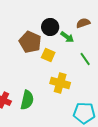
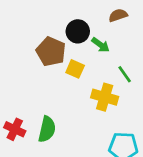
brown semicircle: (83, 23) -> (118, 15), moved
yellow cross: (60, 83) -> (105, 97), moved

